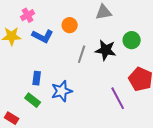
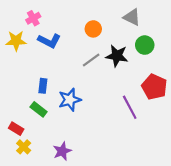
gray triangle: (104, 12) -> (132, 17), moved, turned 36
orange circle: (70, 25) -> (93, 29), moved
gray line: (82, 54) -> (91, 60), turned 36

